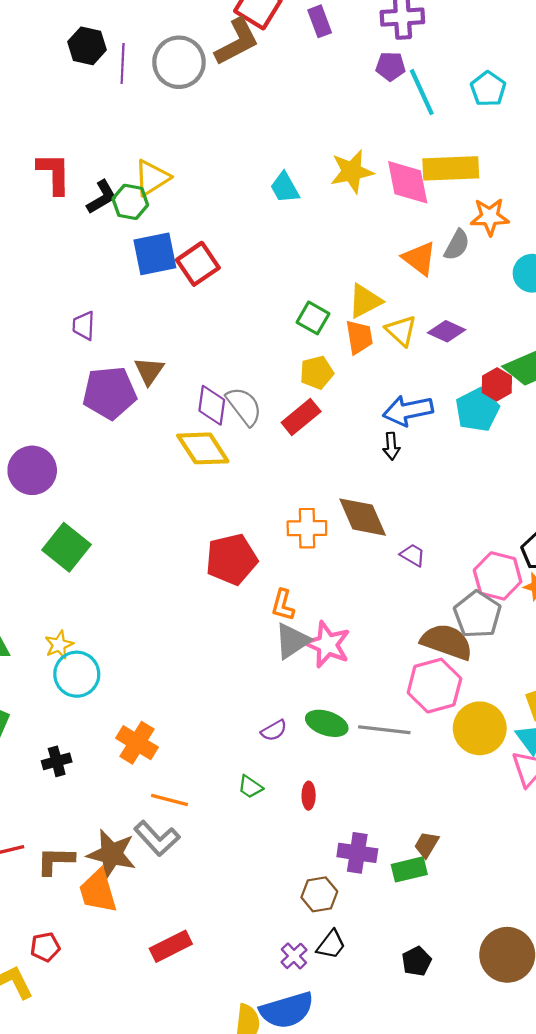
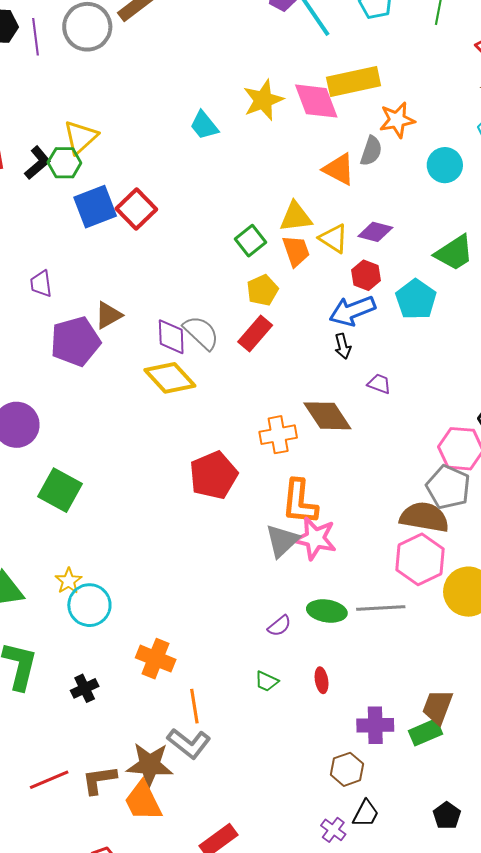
yellow triangle: (365, 301) -> (296, 217), turned 30
green square: (313, 318) -> (251, 241), turned 32
brown triangle: (149, 371) -> (108, 315), turned 36
red hexagon: (497, 384) -> (366, 275), moved
purple trapezoid: (413, 555) -> (379, 384), moved
orange L-shape: (283, 605) -> (300, 502), moved, size x1.6
orange line: (169, 800) -> (194, 706), turned 76
brown trapezoid: (427, 845) -> (438, 707), size x1.4

